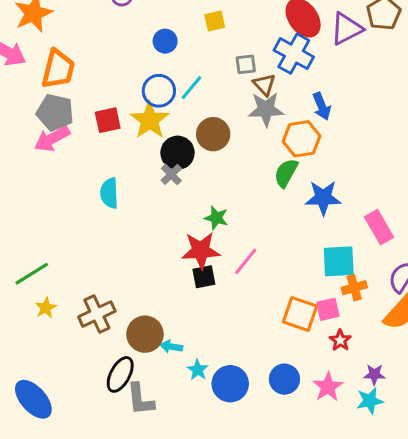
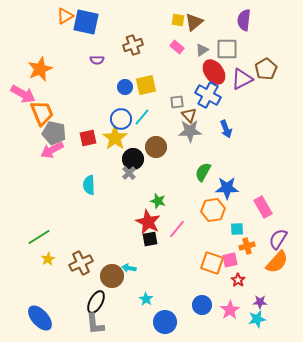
yellow square: (215, 21) -> (146, 85), moved, size x1.5
orange trapezoid: (58, 69) -> (42, 113), moved, turned -36
orange hexagon: (302, 139) -> (213, 210), moved
red star: (201, 250) -> (148, 222), turned 30
cyan square: (339, 261) -> (237, 229), size x0.6
cyan arrow: (171, 347) -> (129, 268), moved
blue circle: (230, 384) -> (165, 322), moved
gray L-shape: (140, 399) -> (95, 324), moved

